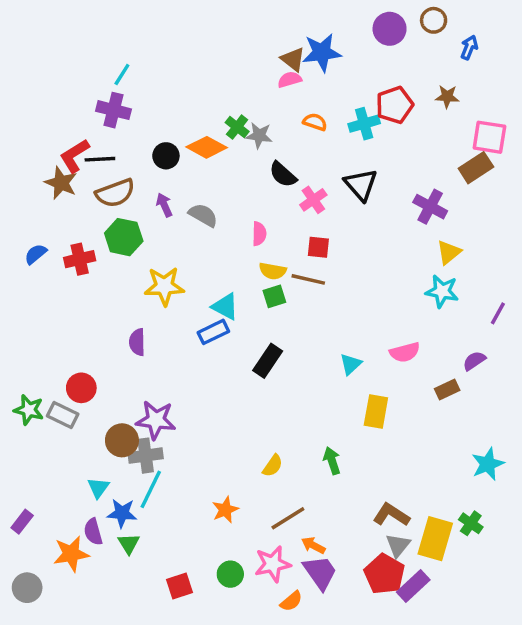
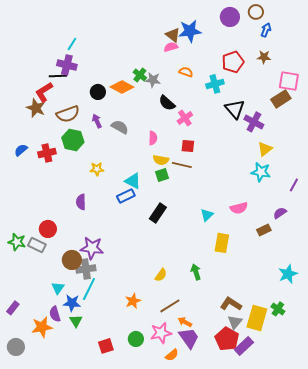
blue arrow: (469, 47) -> (266, 30), moved
cyan cross: (364, 124) -> (215, 84), moved
black line: (100, 159) -> (58, 76), moved
black triangle: (361, 185) -> (235, 109), moved
yellow star: (164, 286) -> (97, 169), size x0.6

